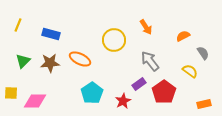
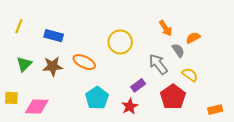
orange arrow: (146, 27) -> (166, 28), moved
gray semicircle: (203, 53) -> (178, 50), moved
yellow semicircle: (190, 71) -> (190, 75), moved
purple rectangle: (139, 84) -> (138, 85), moved

